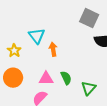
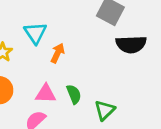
orange arrow: (53, 49) -> (58, 53), turned 32

